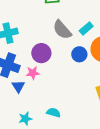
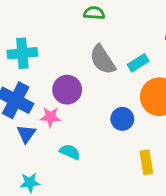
blue circle: (79, 54) -> (122, 119), moved
cyan semicircle: (54, 113) -> (70, 152), moved

